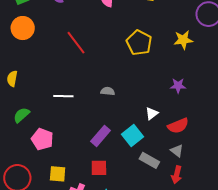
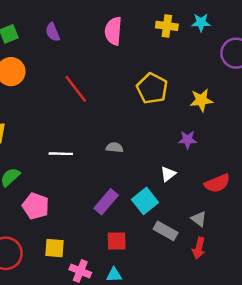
yellow star: (183, 40) -> (201, 100), moved
purple star: (178, 86) -> (188, 140), moved
red semicircle: (178, 126) -> (217, 183), moved
red square: (99, 168) -> (117, 241), moved

